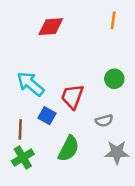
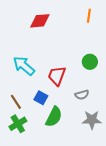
blue square: (47, 116) -> (41, 98), moved
brown line: (20, 130) -> (16, 102), turned -35

